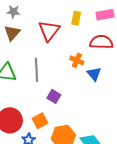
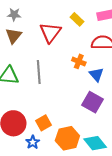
yellow rectangle: (76, 18) -> (77, 19), turned -56
purple square: (54, 96) -> (93, 102), moved, size x1.5

